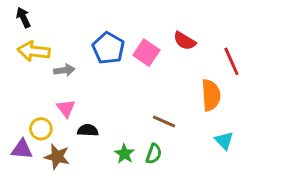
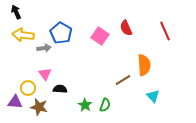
red semicircle: (185, 41) -> (126, 28), turned 35
blue pentagon: (108, 48) -> (61, 33), moved
red line: (231, 61) -> (165, 31), moved
brown line: (164, 122) -> (123, 80), moved, turned -56

